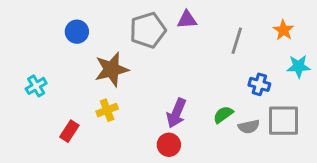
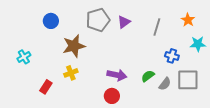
purple triangle: (187, 20) -> (124, 22), moved, turned -32
purple arrow: (176, 113) -> (117, 75), turned -102
gray semicircle: (249, 127) -> (165, 84), turned -40

